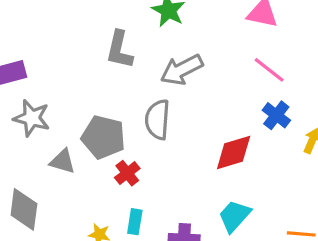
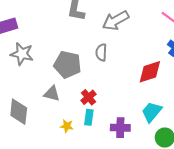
gray semicircle: (157, 120) -> (101, 52), size x0.7
gray triangle: (63, 161) -> (52, 94), moved
red cross: (127, 173) -> (88, 97), moved

